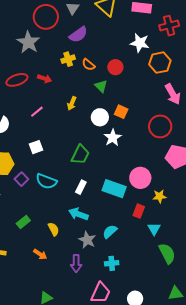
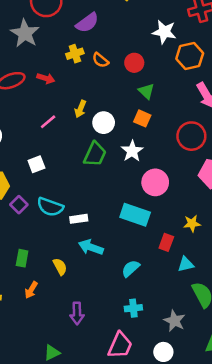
green triangle: (101, 86) -> (146, 91), moved
pink line: (37, 112) -> (48, 122), moved
white circle: (100, 117) -> (104, 123), moved
green trapezoid: (80, 155) -> (95, 154), moved
pink circle: (140, 178) -> (155, 182), moved
white rectangle: (81, 187) -> (79, 219), moved, turned 56
green rectangle: (23, 222) -> (22, 258), turned -40
cyan triangle: (154, 229) -> (186, 264), turned 48
gray star: (87, 240) -> (175, 321), moved
orange arrow: (40, 254) -> (31, 290), moved, turned 88
purple arrow: (76, 263) -> (77, 313), moved

